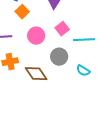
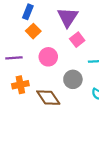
pink square: (62, 29) -> (77, 40), moved

